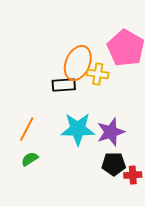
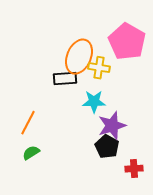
cyan star: (78, 129) -> (94, 102), moved, size x0.7
black pentagon: (114, 164) -> (107, 147), moved, turned 30

